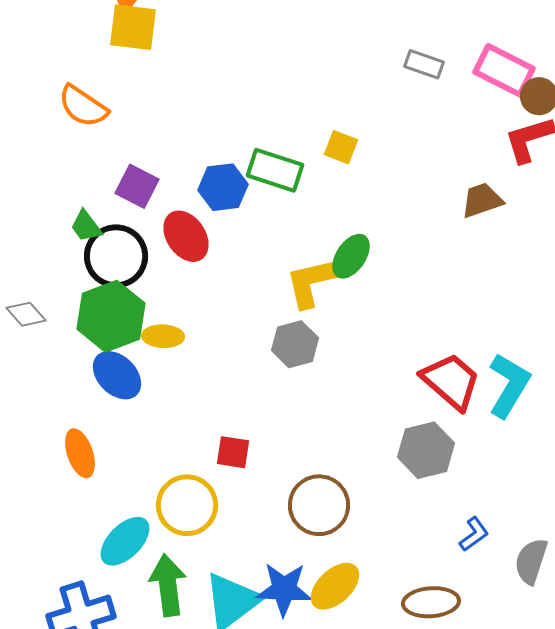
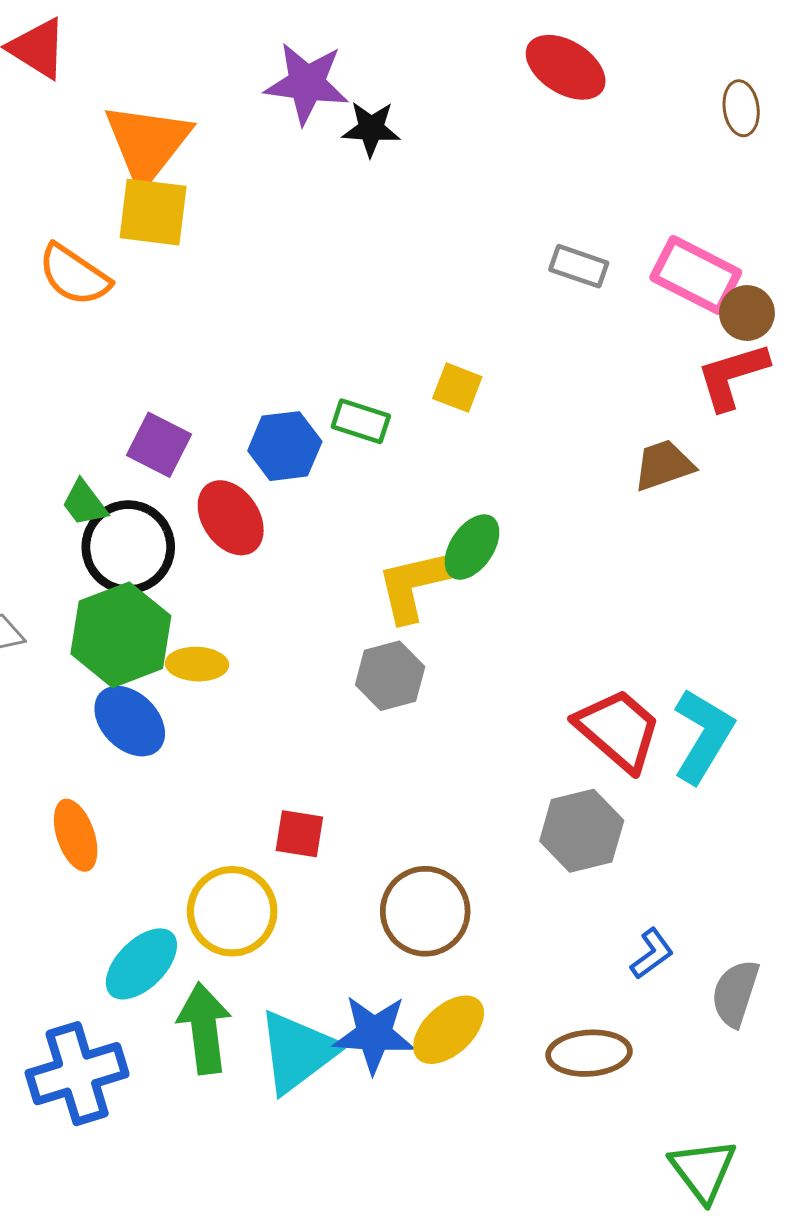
orange semicircle: (83, 106) -> (74, 275), moved
green rectangle: (275, 170) -> (361, 421), size x0.7

